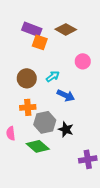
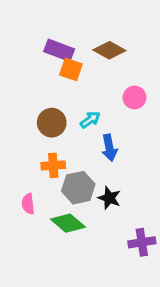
blue arrow: (66, 95) -> (109, 148), turned 54

